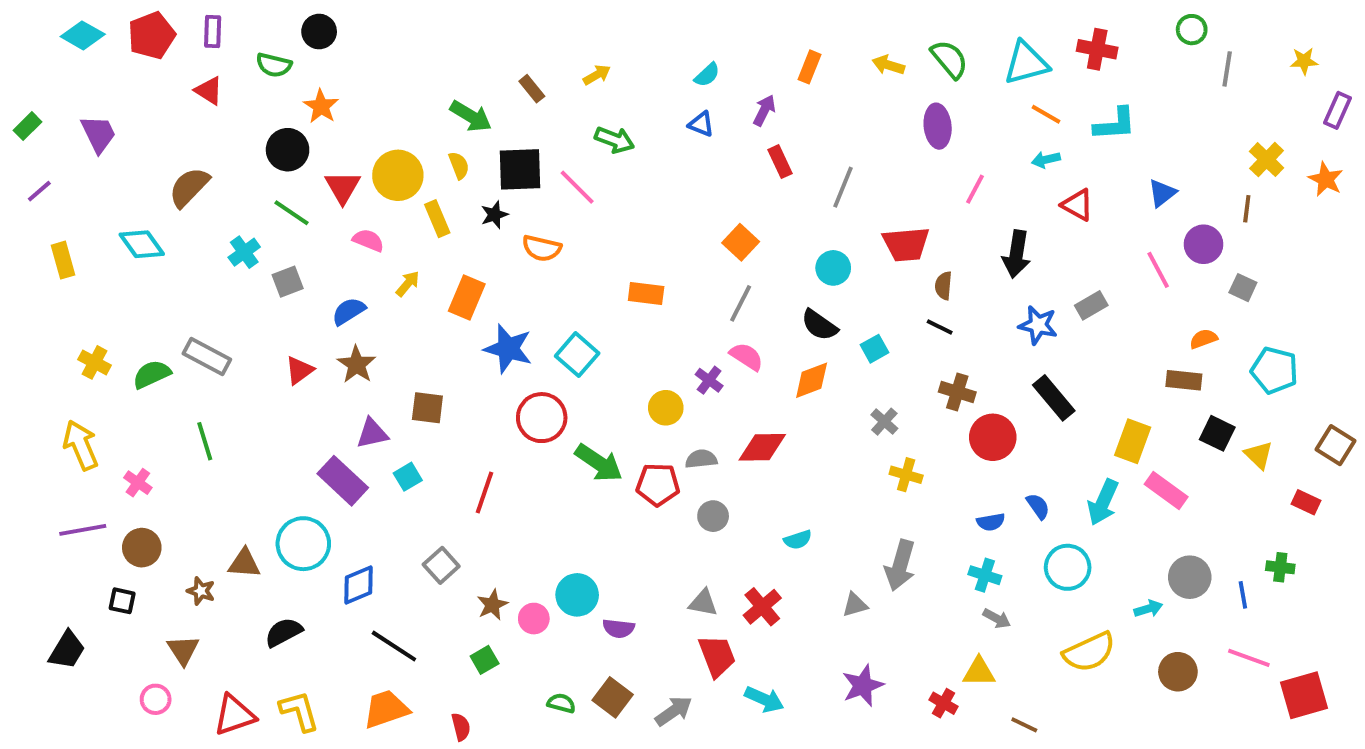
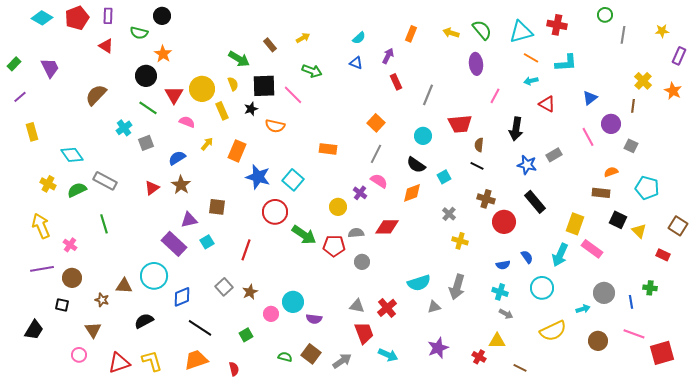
cyan diamond: (142, 244) -> (72, 155), moved
cyan semicircle: (798, 540) -> (419, 283), moved, size x1.6
brown star: (492, 605) -> (250, 292), moved

